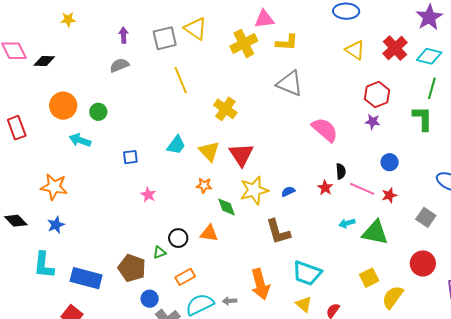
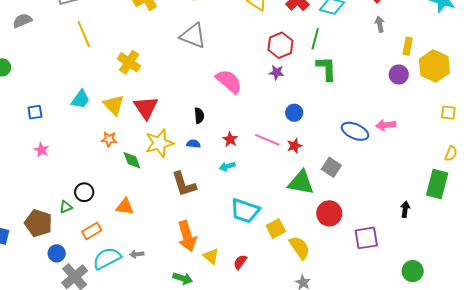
green line: (432, 88) -> (315, 39), moved
black semicircle: (341, 171) -> (199, 116), moved
blue semicircle: (288, 192) -> (193, 144), turned 32
pink star: (148, 195) -> (41, 150), moved
cyan arrow: (347, 223) -> (227, 166), moved
orange triangle: (209, 233) -> (125, 207), moved
green triangle: (375, 233) -> (301, 183), moved
cyan trapezoid: (307, 273) -> (245, 211), moved
orange arrow: (260, 284) -> (187, 236), moved
yellow semicircle: (393, 297) -> (300, 248), turned 110

